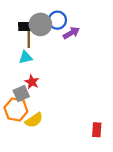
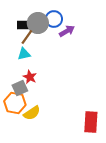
brown line: (29, 39) -> (27, 37), turned 35
red rectangle: (97, 130) -> (91, 122), size x1.5

